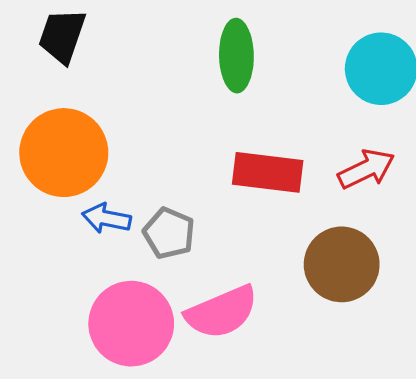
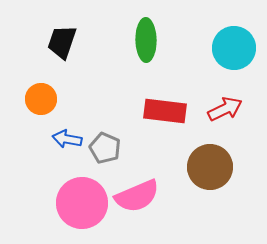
black trapezoid: (62, 36) -> (62, 42), moved
orange circle: (64, 153) -> (41, 99), size x0.6

